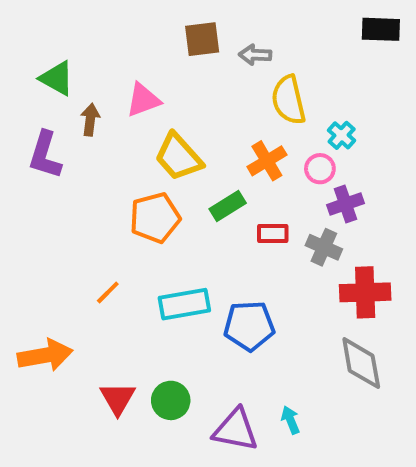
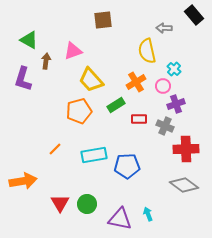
black rectangle: (381, 29) -> (194, 15), turned 48
gray arrow: (255, 55) -> (164, 28), moved
gray diamond: (361, 363) -> (184, 185), turned -44

